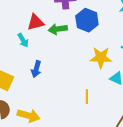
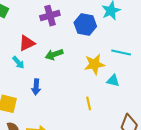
blue hexagon: (87, 20) -> (85, 24), moved
green arrow: (58, 29) -> (54, 54), moved

